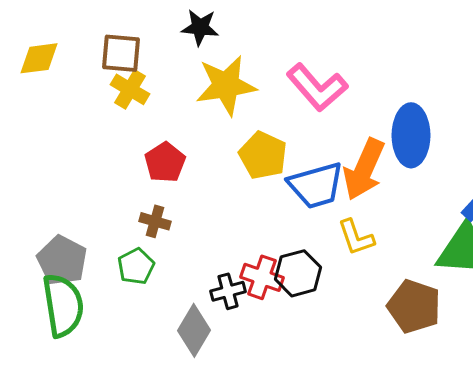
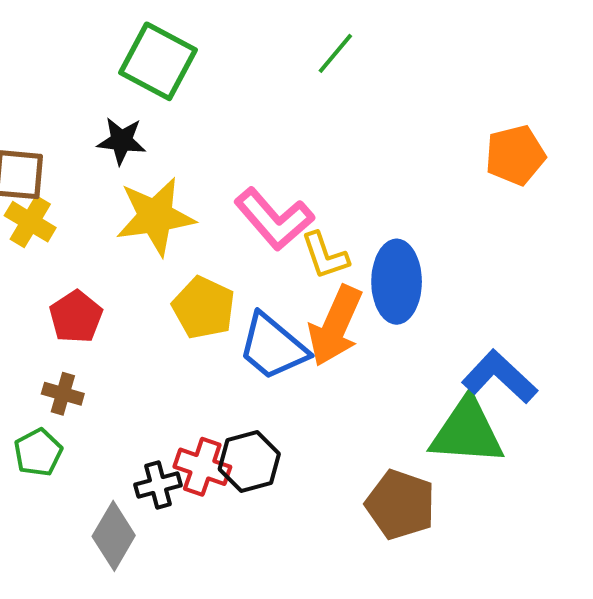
blue trapezoid: (316, 185) -> (273, 347), turned 56
yellow L-shape: (356, 237) -> (325, 256), moved

